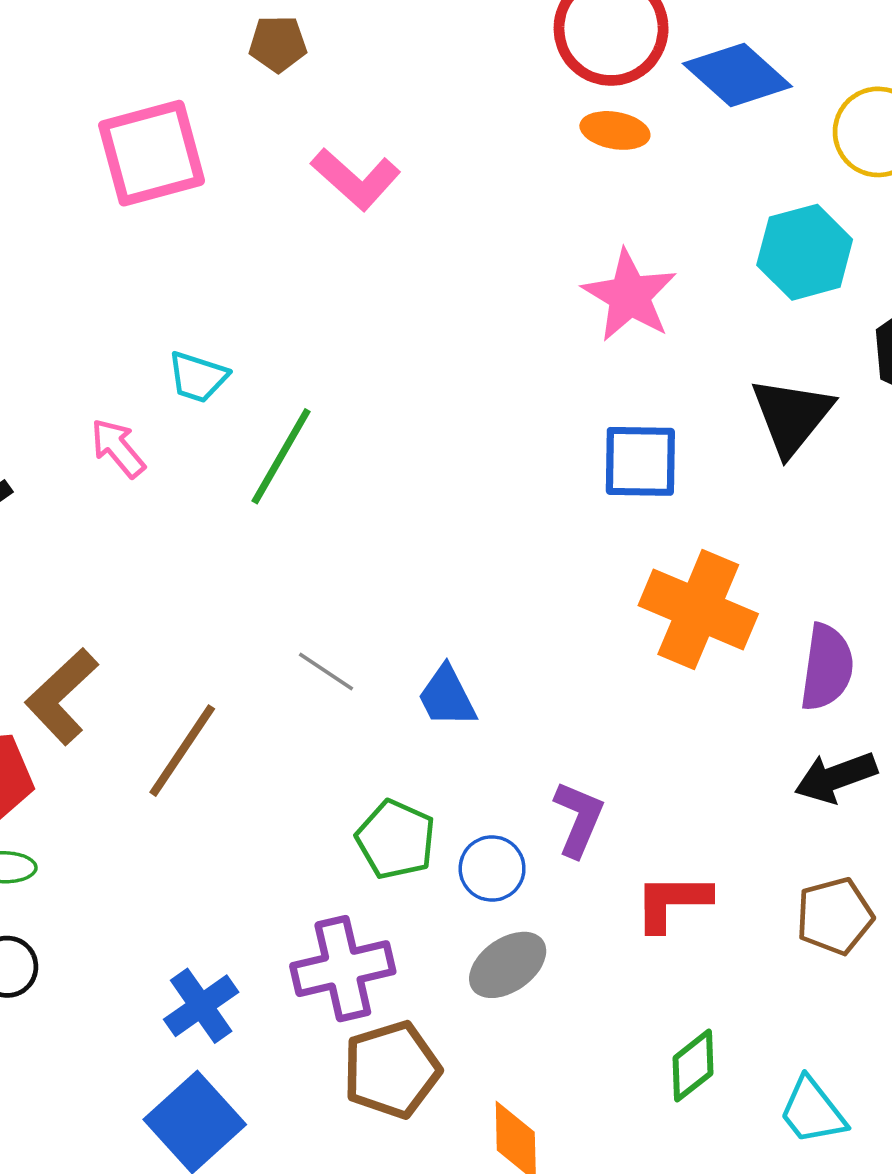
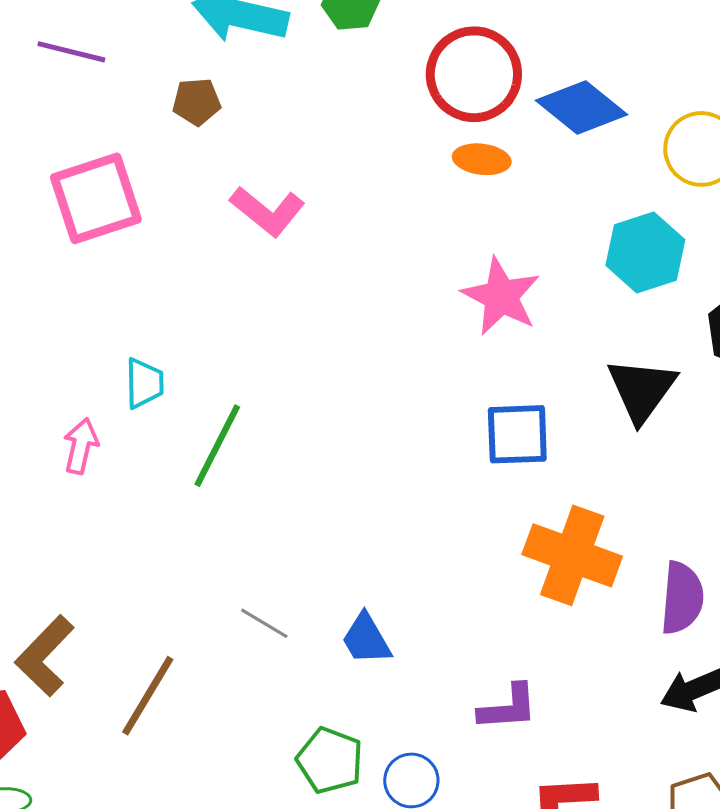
cyan trapezoid: (198, 377) -> (144, 383), turned -106
pink arrow: (118, 448) -> (81, 446), turned 56
purple L-shape: (579, 819) -> (508, 707), moved, turned 66

